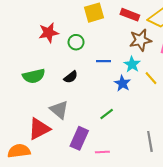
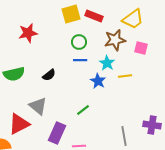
red rectangle: (130, 15) -> (94, 16), moved
green circle: (76, 42) -> (79, 42), moved
yellow line: (151, 78) -> (125, 76), turned -56

